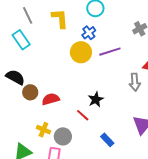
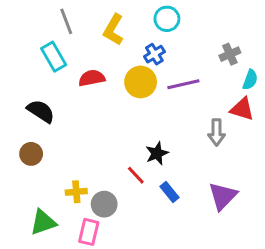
yellow L-shape: (60, 18) -> (113, 30), turned -150
brown circle: (30, 92) -> (31, 154), moved
red semicircle: (51, 99) -> (92, 78), moved
yellow cross: (43, 130) -> (76, 192), turned -32
blue rectangle: (107, 140) -> (170, 192), moved

